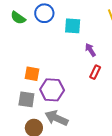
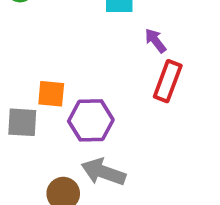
red rectangle: (95, 72) -> (168, 81), size x1.5
gray square: (26, 99) -> (22, 122), moved

